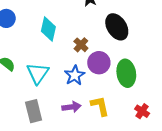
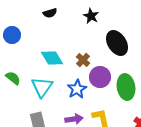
cyan diamond: (48, 29) -> (52, 58), moved, turned -45

